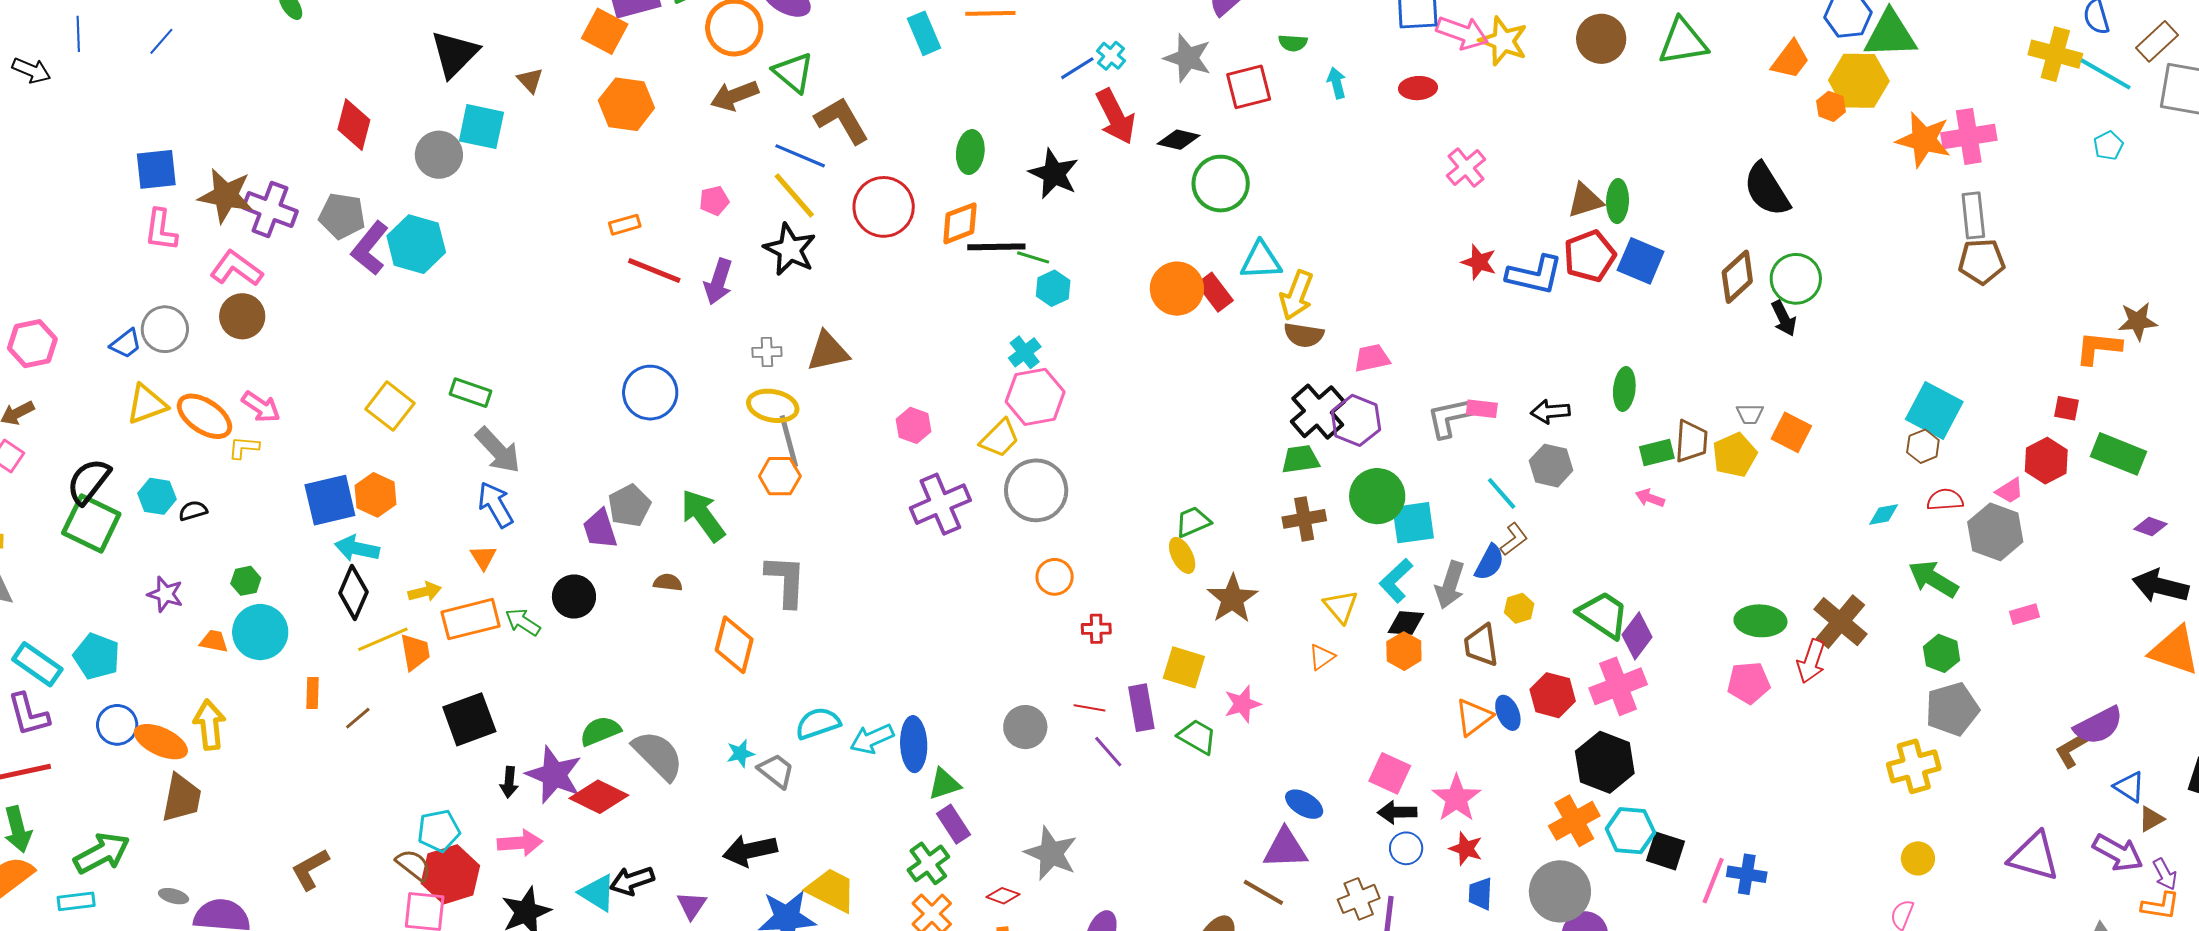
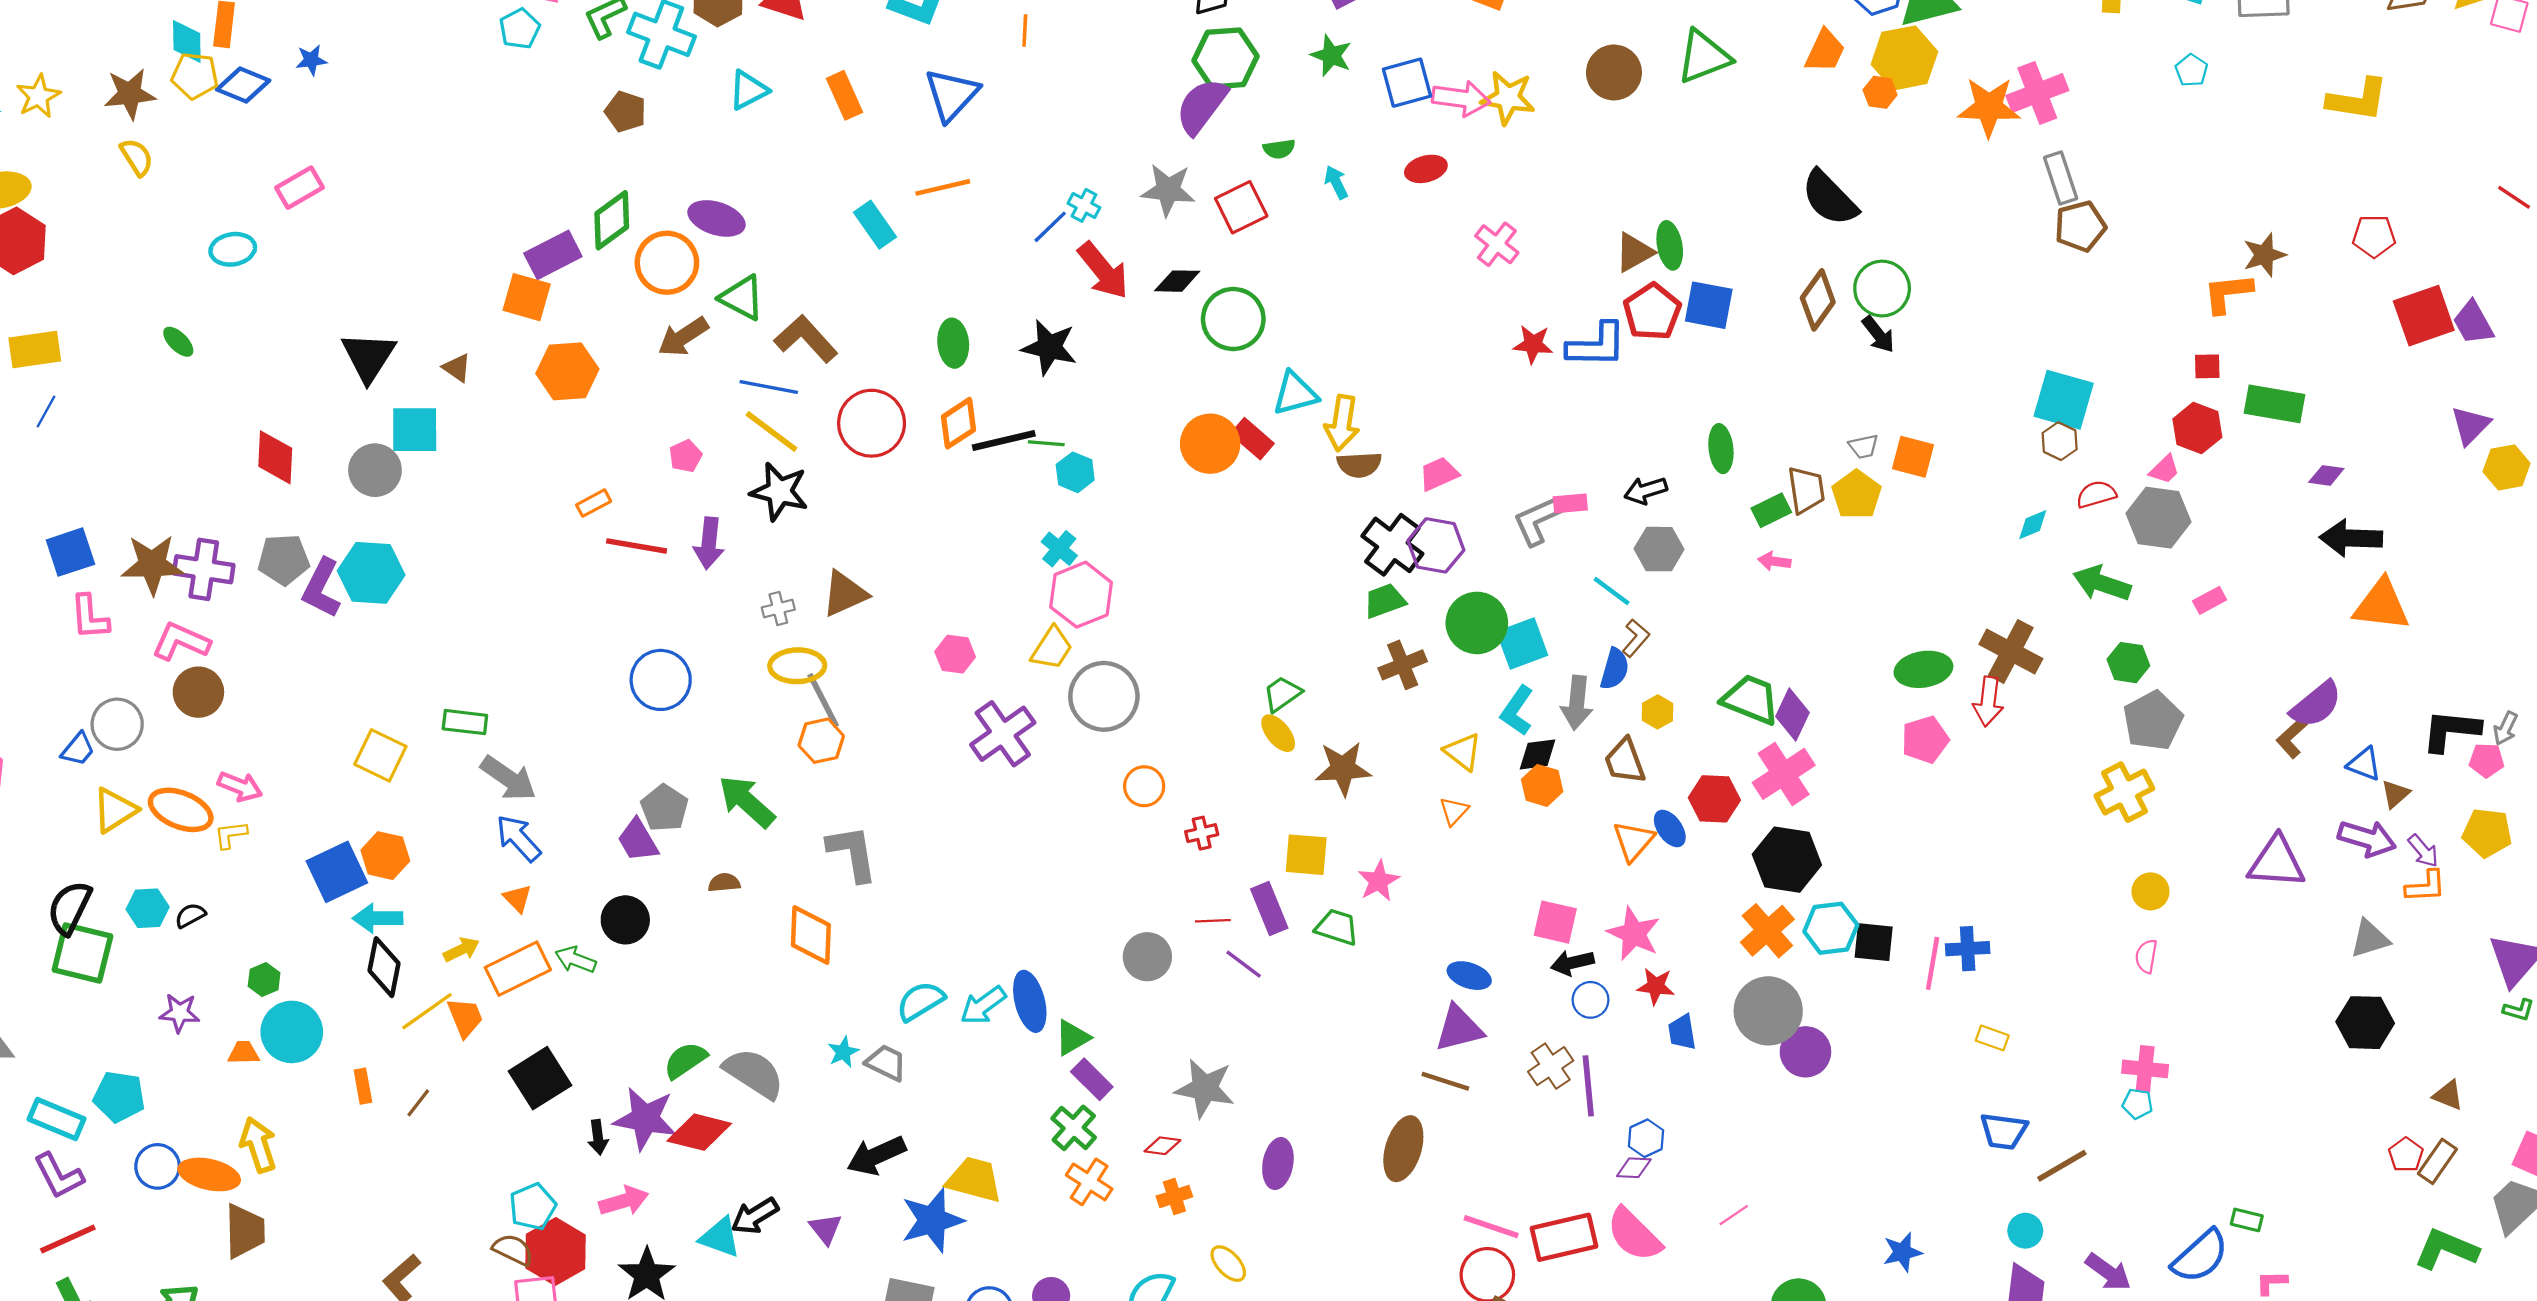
brown star: (1232, 599) -> (1343, 769), turned -30

